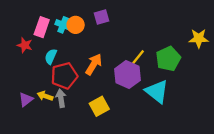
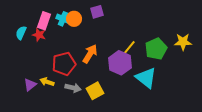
yellow star: (199, 38) -> (183, 42), moved
red star: (25, 45) -> (39, 35), moved
cyan semicircle: (51, 56) -> (21, 33), moved
gray arrow: (61, 98) -> (73, 88), moved, turned 112

